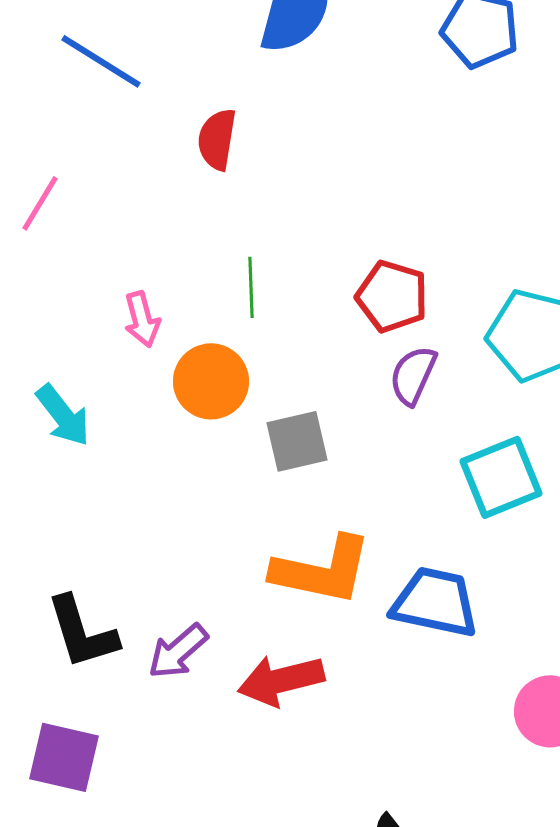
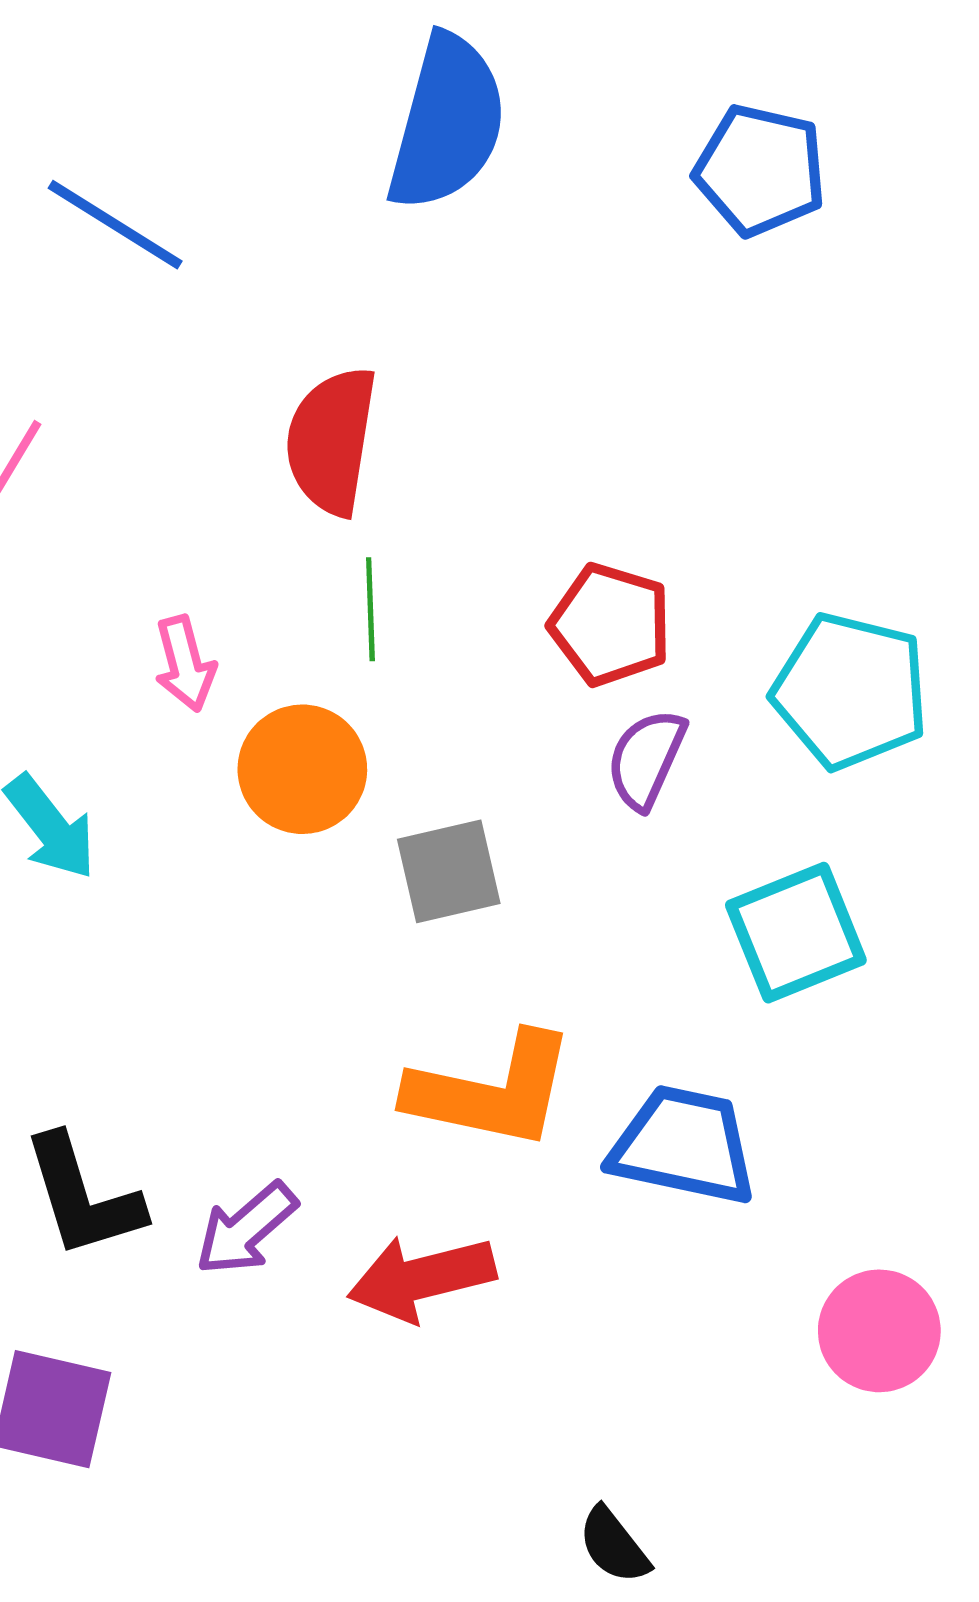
red semicircle: (217, 139) -> (331, 441), moved, size x1.4

